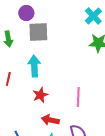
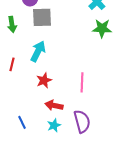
cyan arrow: (34, 66) -> (38, 51), turned 30

